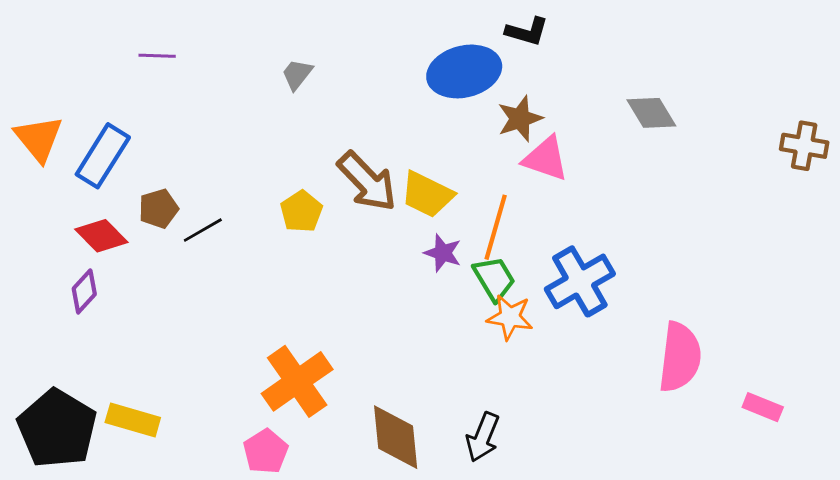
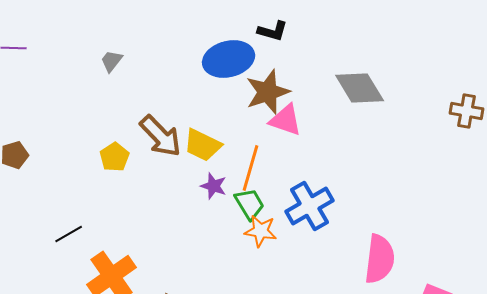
gray diamond: (651, 113) -> (360, 88), size x1.4
brown star: (520, 119) -> (268, 92), size x1.4
black line: (203, 230) -> (69, 234), moved

